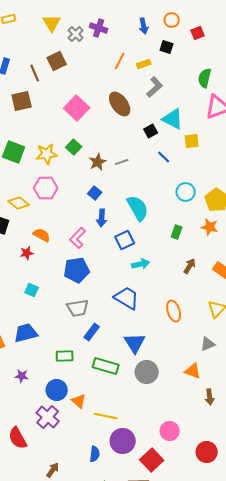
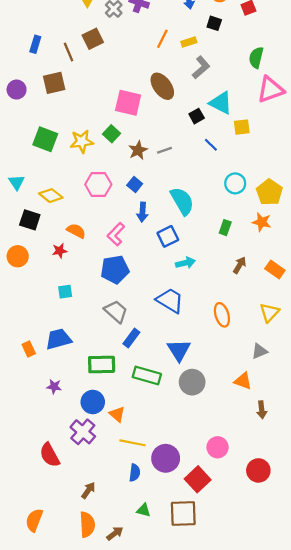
pink square: (77, 108) -> (128, 103), moved, turned -30
pink hexagon: (46, 188) -> (98, 184), moved
cyan square: (32, 290) -> (65, 292), turned -32
gray trapezoid: (78, 308) -> (116, 311), turned -130
green rectangle: (65, 356) -> (102, 364), size x1.4
yellow line: (106, 416) -> (132, 443), moved

